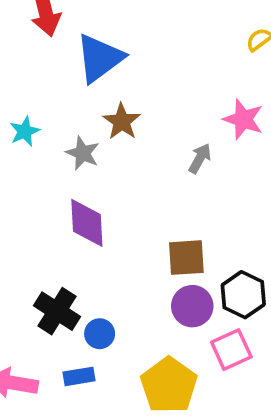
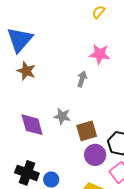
brown star: (122, 121) -> (26, 71), moved
gray star: (83, 153) -> (62, 116), moved

